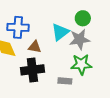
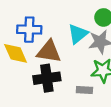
brown triangle: (35, 47) -> (49, 52), size x1.6

